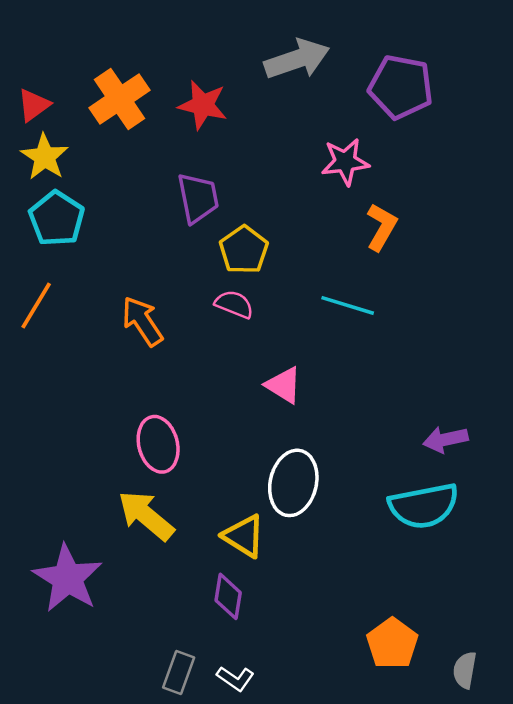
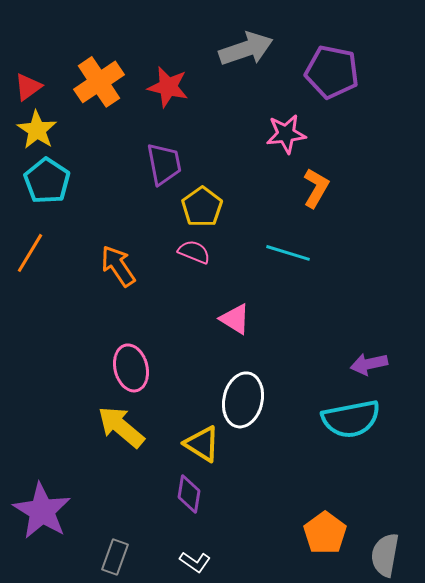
purple star: (68, 578) -> (42, 511), moved
gray semicircle: (465, 670) -> (385, 555), size x1.4
gray rectangle: (179, 672) -> (115, 557), moved

